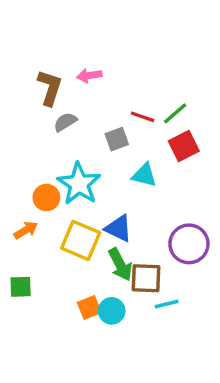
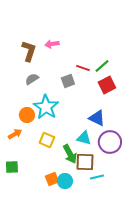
gray semicircle: (65, 122) -> (32, 79), moved
cyan triangle: (144, 175) -> (84, 138), moved
blue triangle: (119, 228) -> (97, 118), moved
yellow square: (81, 240) -> (47, 140), size x0.7

